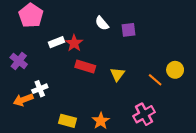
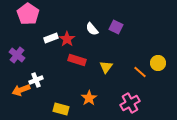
white semicircle: (102, 23) -> (92, 29), moved
purple square: (129, 30) -> (116, 27), turned 32
orange star: (101, 121) -> (89, 98), moved

